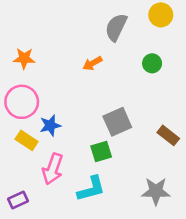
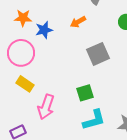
gray square: (117, 122) -> (98, 54), moved
blue star: (50, 125) -> (44, 30), moved
cyan L-shape: (91, 189) -> (94, 120), moved

